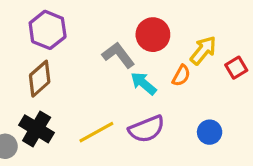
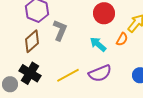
gray L-shape: (118, 55) -> (60, 30), moved, turned 60

